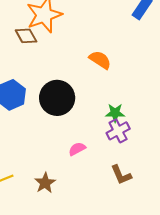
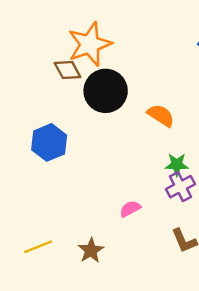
orange semicircle: (100, 60) -> (161, 115), moved
black circle: (57, 98) -> (106, 91), moved

